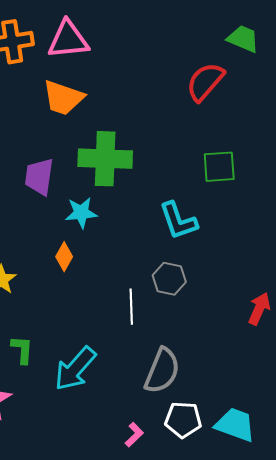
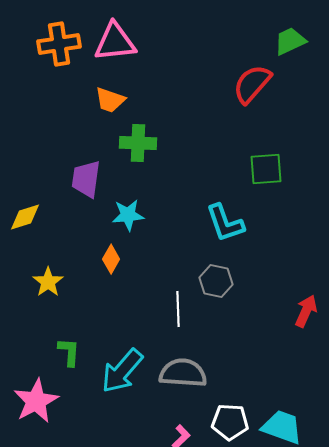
green trapezoid: (243, 39) -> (290, 41), turned -48
orange trapezoid: (63, 98) -> (110, 100), size x0.7
green cross: (105, 159) -> (138, 143), moved, size x0.7
gray semicircle: (162, 371) -> (183, 373), moved, turned -108

